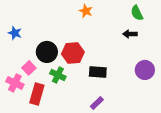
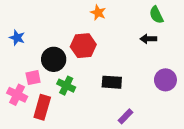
red hexagon: (73, 53) -> (83, 46), moved
pink square: (29, 68) -> (33, 78), turned 32
purple rectangle: (97, 103) -> (126, 116), moved

